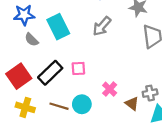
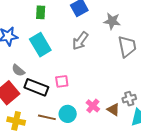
gray semicircle: (32, 40) -> (18, 70), moved
black rectangle: (50, 73) -> (36, 87), turned 70
pink cross: (110, 89) -> (93, 106), moved

